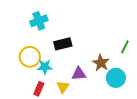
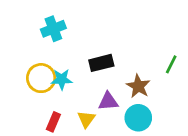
black rectangle: (63, 44) -> (101, 63), moved
cyan star: (45, 67) -> (62, 79), moved
cyan circle: (116, 78) -> (138, 118), moved

